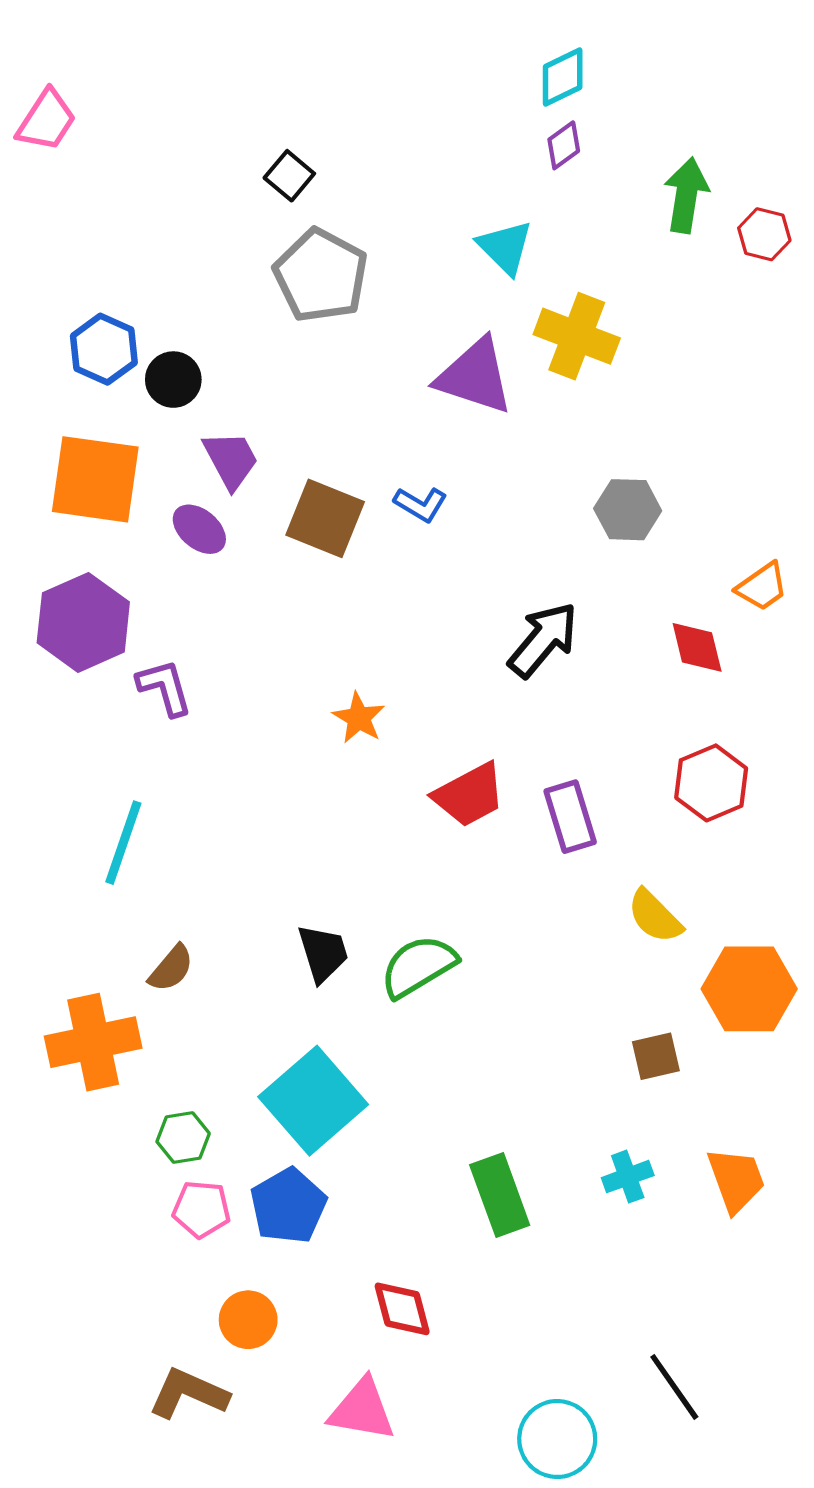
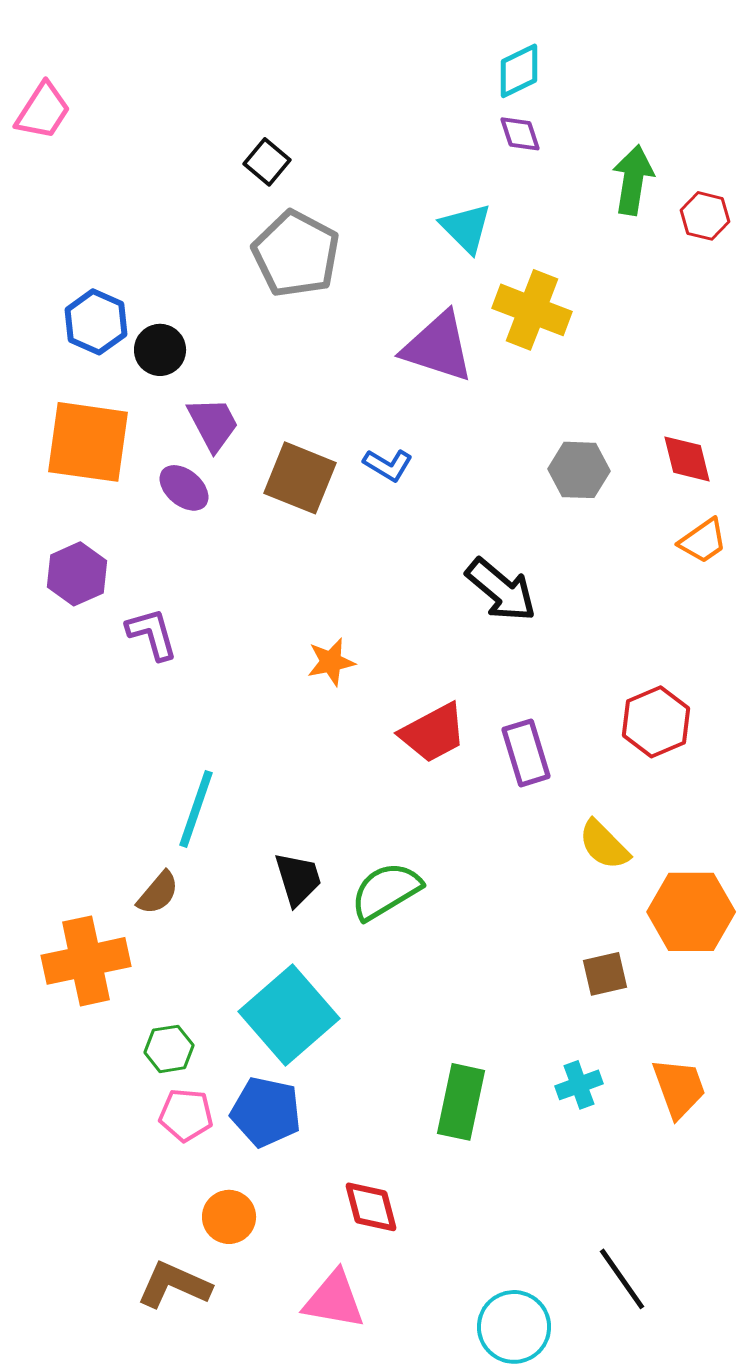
purple diamond: (564, 145) -> (520, 134), turned -72
purple hexagon: (83, 622) -> (77, 574), size x0.7
black arrow: (543, 640) -> (501, 590), turned 90
red diamond: (697, 647) -> (687, 459), moved
orange star: (359, 718) -> (331, 662), turned 30
cyan line: (123, 843) -> (196, 809), moved
green rectangle: (500, 1195) -> (461, 1102), turned 32
blue pentagon: (288, 1206) -> (266, 1112), turned -30

